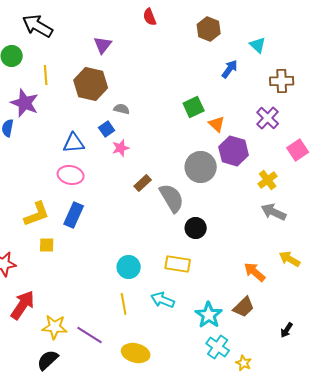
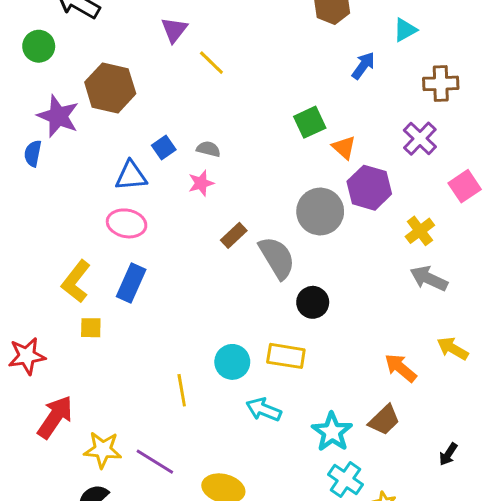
cyan triangle: (258, 45) -> (405, 30), turned 48
yellow line: (46, 75) -> (211, 63), moved, turned -42
brown hexagon: (91, 84) -> (110, 88), moved
gray semicircle: (122, 109) -> (208, 149), moved
blue square: (107, 129) -> (164, 147), moved
yellow L-shape: (37, 214) -> (76, 281), turned 148
cyan circle: (129, 267) -> (232, 362), moved
yellow line: (124, 304) -> (182, 390), moved

